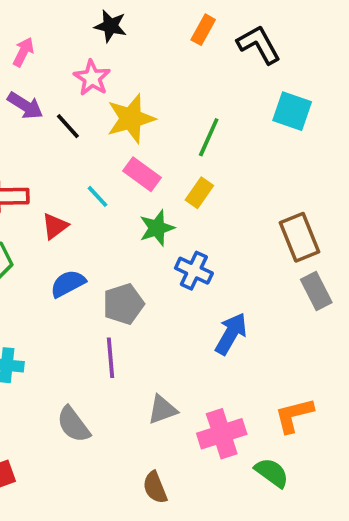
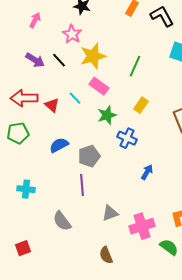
purple arrow: (25, 106) -> (35, 60), moved
yellow rectangle: (199, 193) -> (141, 105), moved
red triangle: (55, 226) -> (52, 105), moved, turned -42
blue arrow: (231, 334) -> (147, 172), size x0.7

